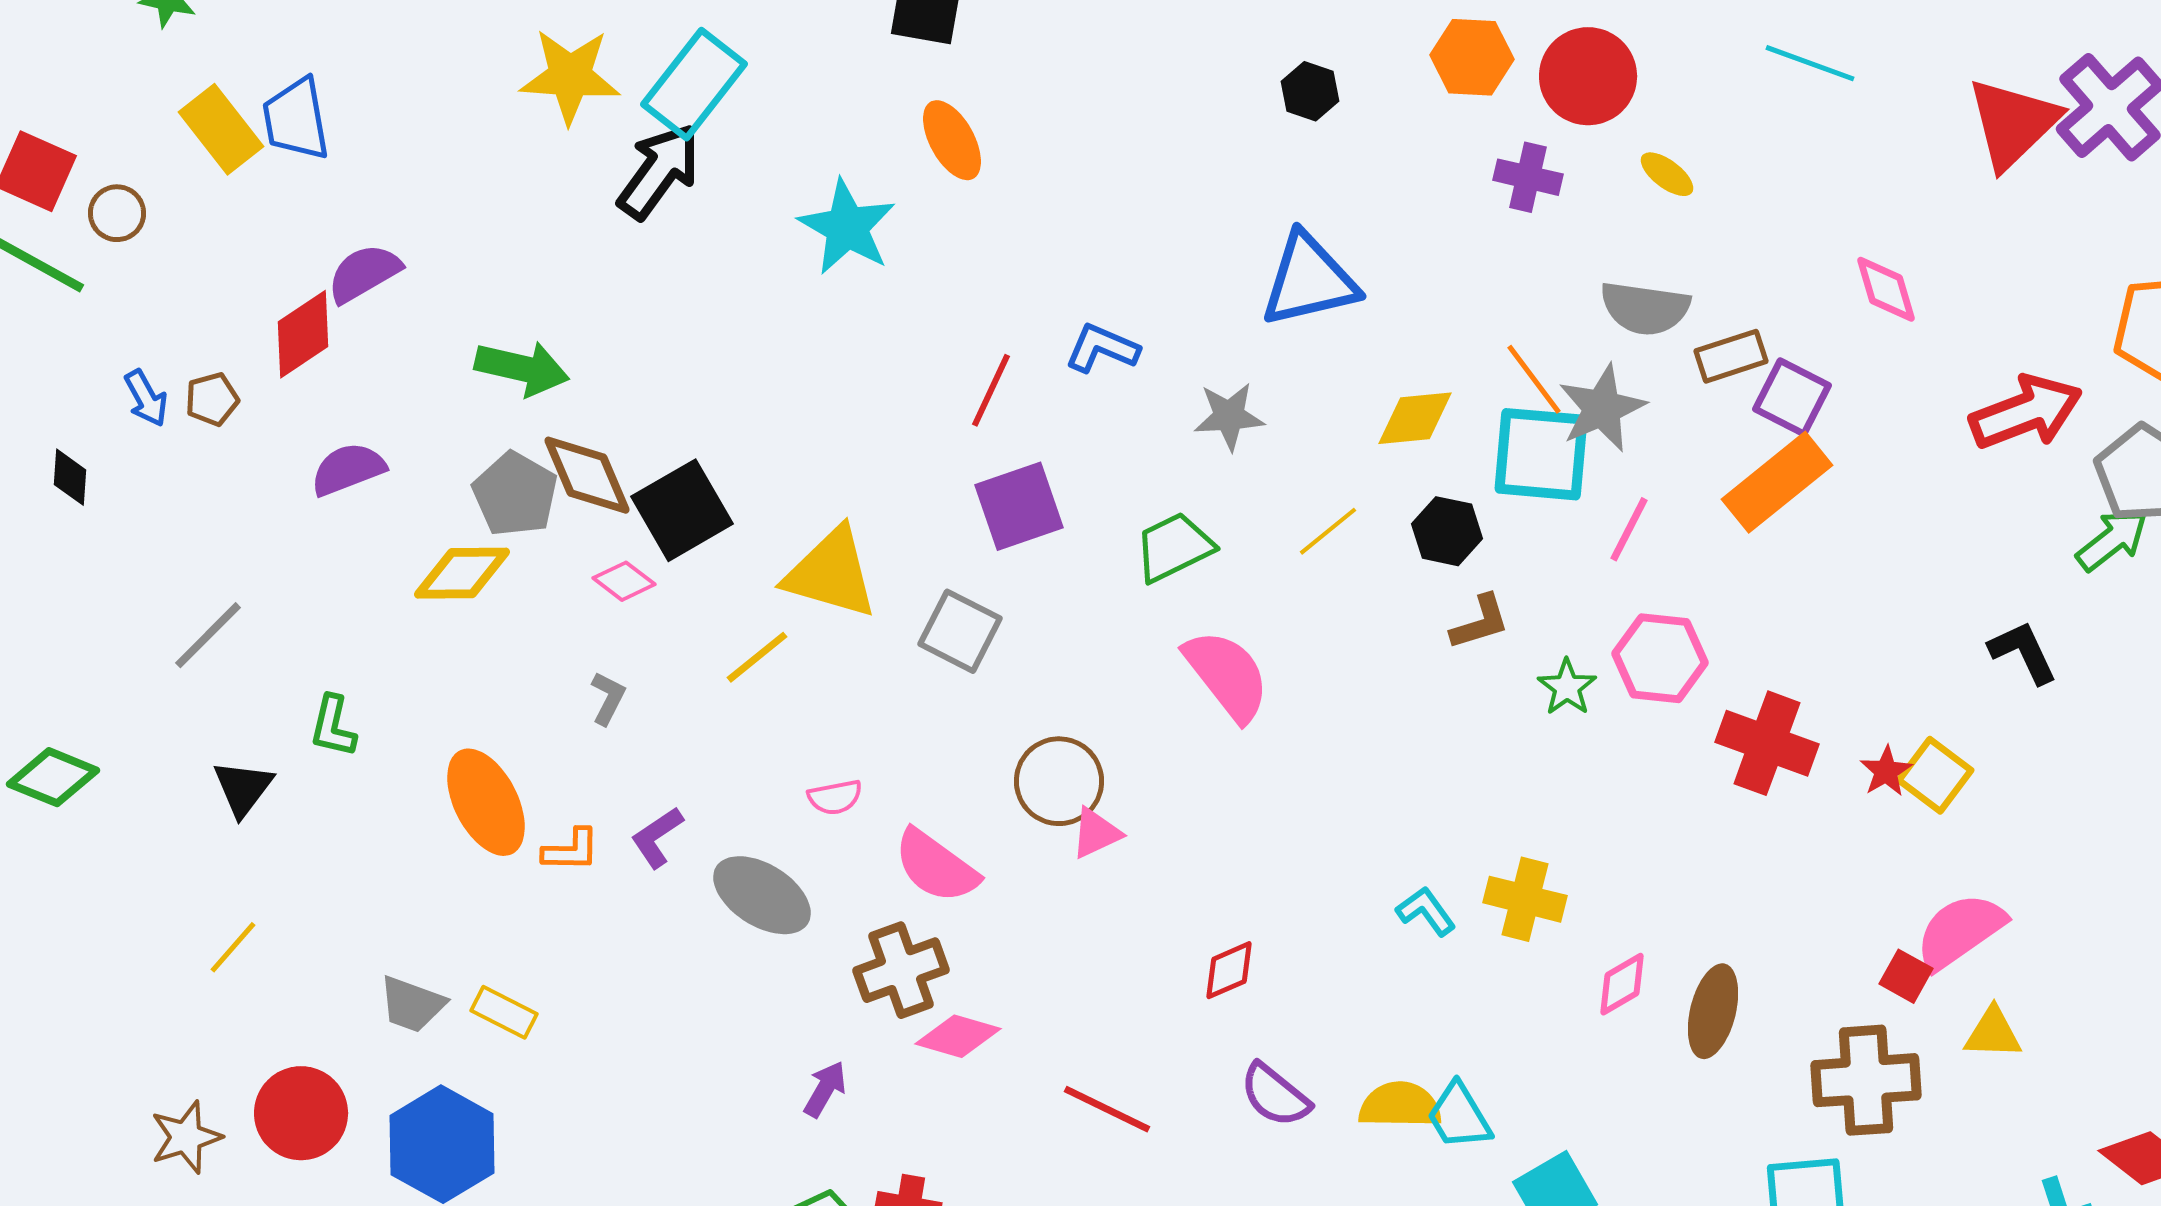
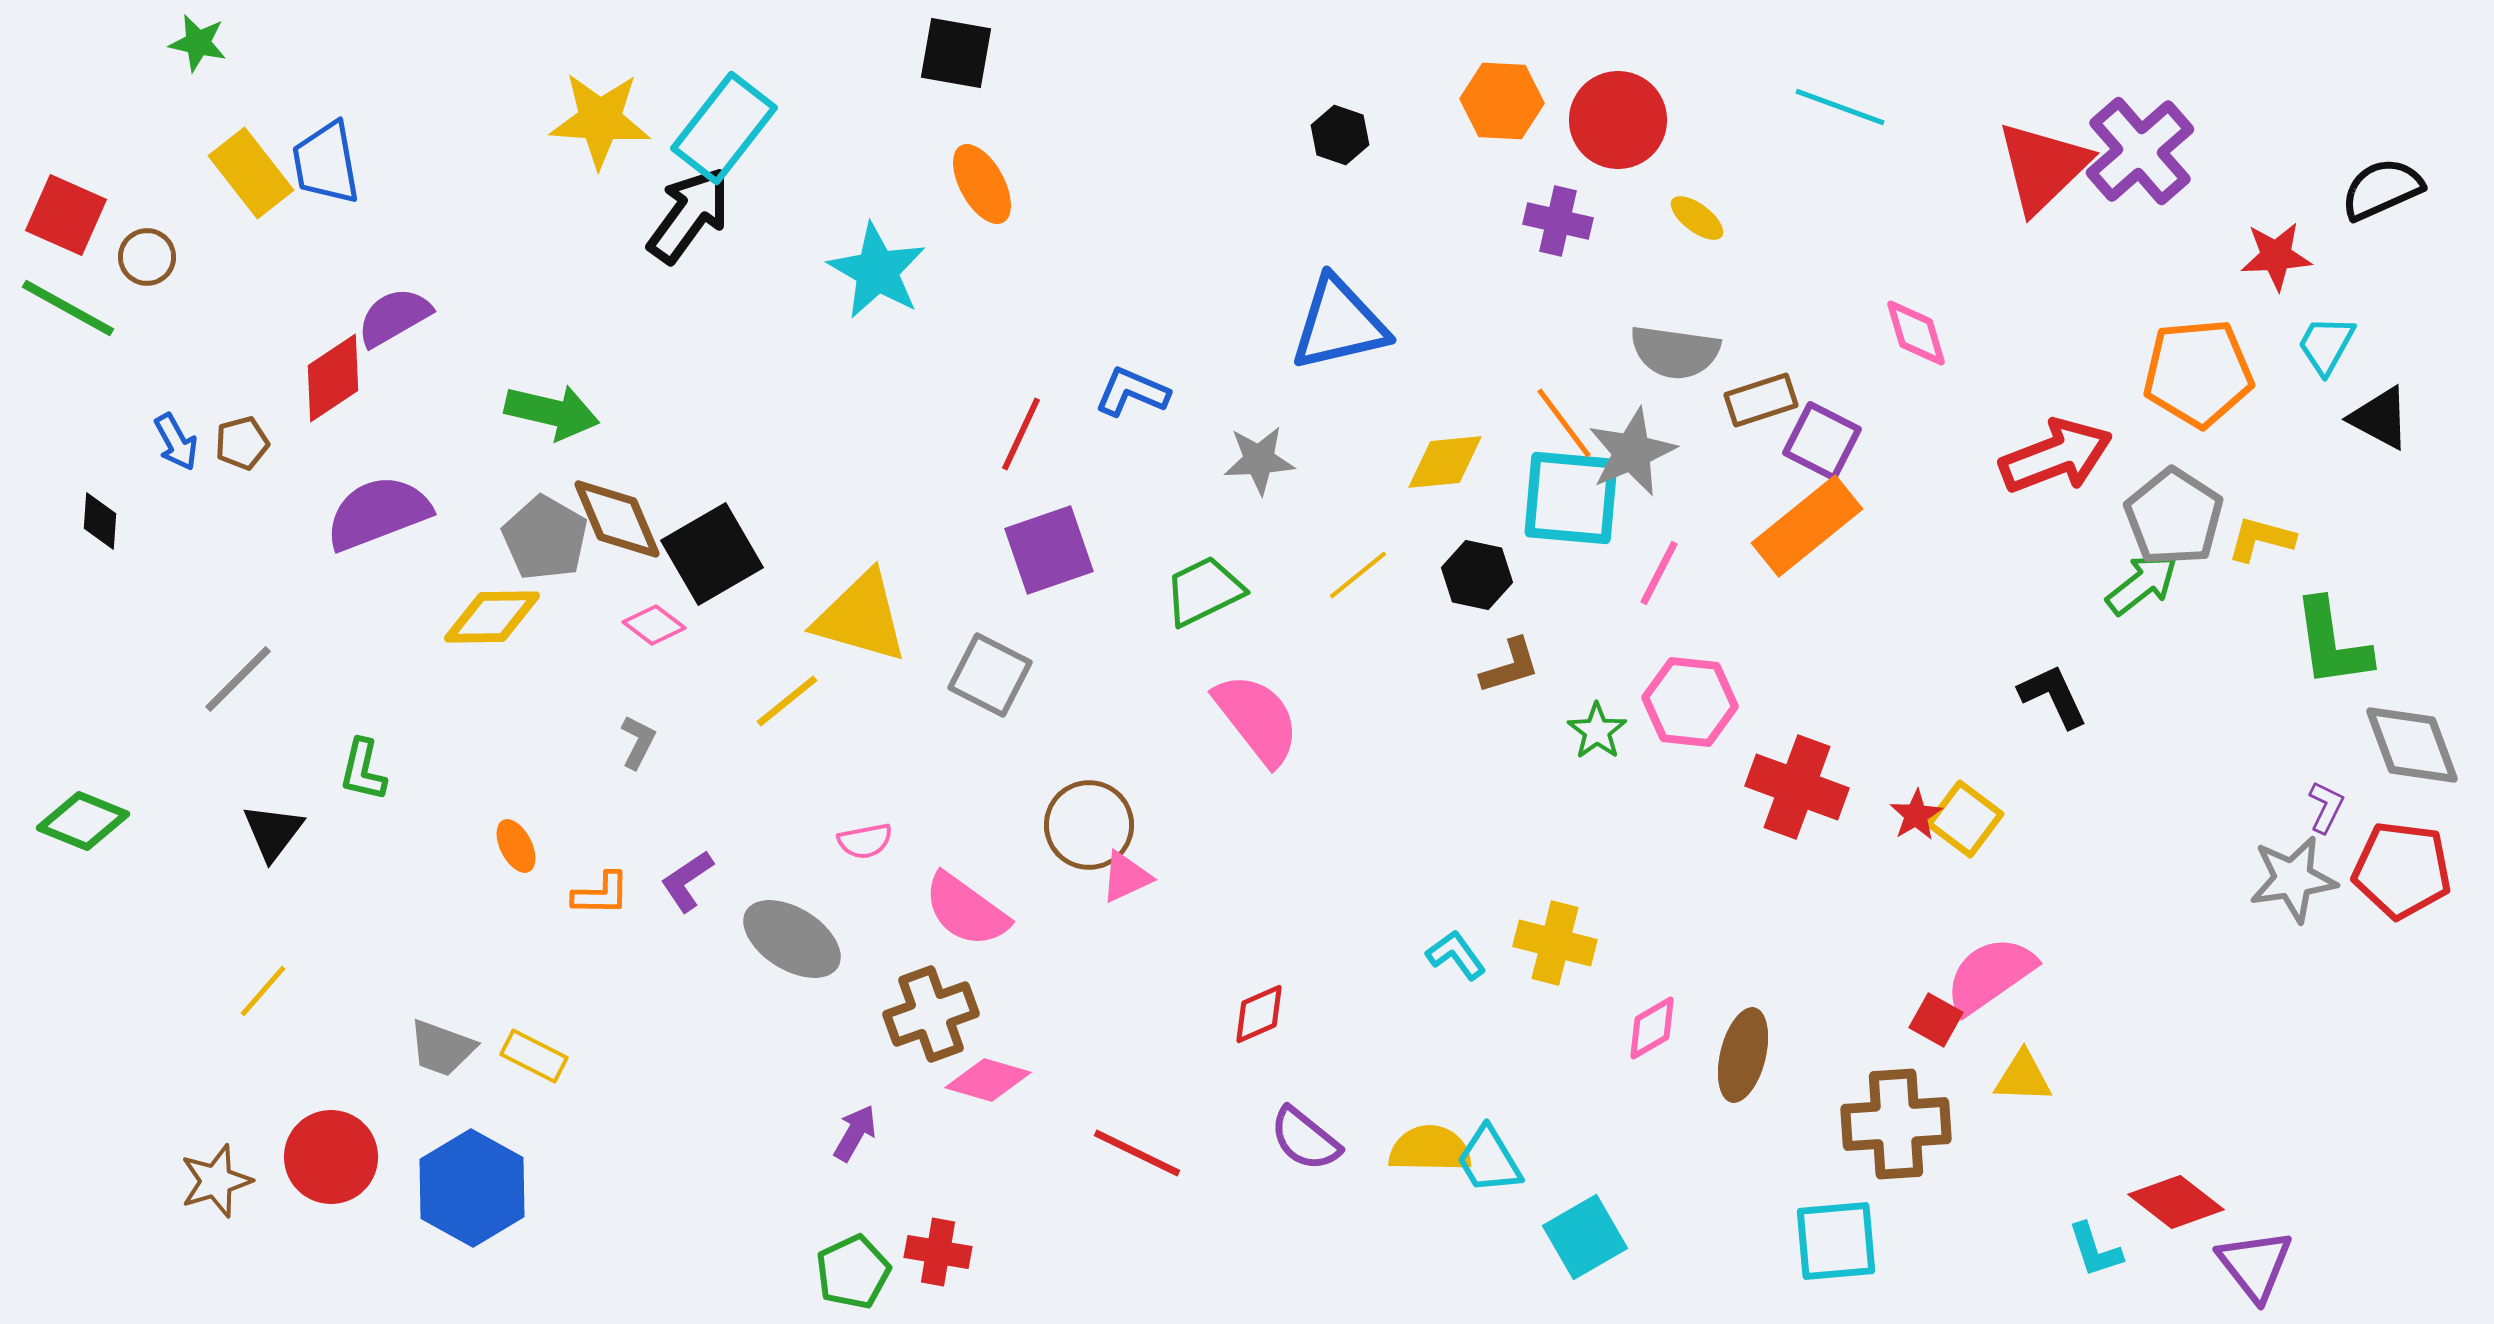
purple semicircle: (348, 469) -> (378, 513), size x1.4
orange ellipse: (486, 802) -> (516, 846), size x0.5

